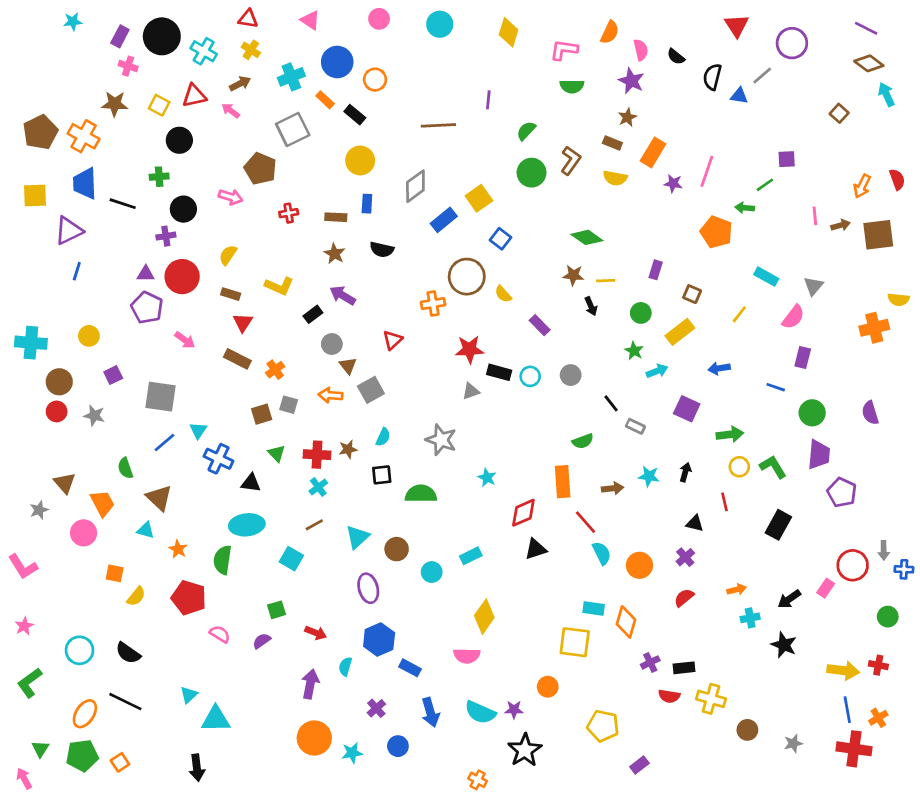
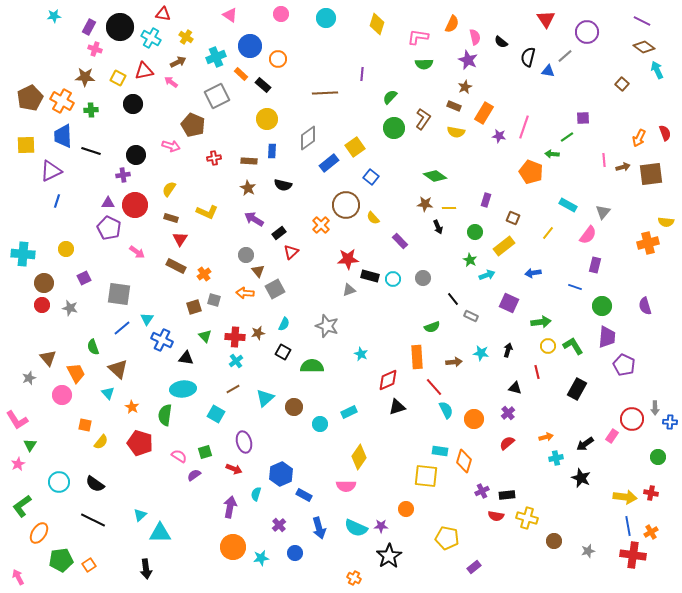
red triangle: (248, 19) -> (163, 14), moved
green cross: (159, 177) -> (91, 110), moved
orange cross: (433, 304) -> (321, 225), turned -36
black rectangle: (313, 314) -> (279, 233), moved
black square: (382, 475) -> (283, 352), turned 35
cyan triangle: (146, 530) -> (108, 393), turned 32
purple ellipse: (368, 588) -> (244, 442), moved
pink semicircle: (220, 634) -> (179, 456), moved
orange ellipse: (85, 714) -> (39, 533), moved
green triangle: (40, 749) -> (30, 445), moved

